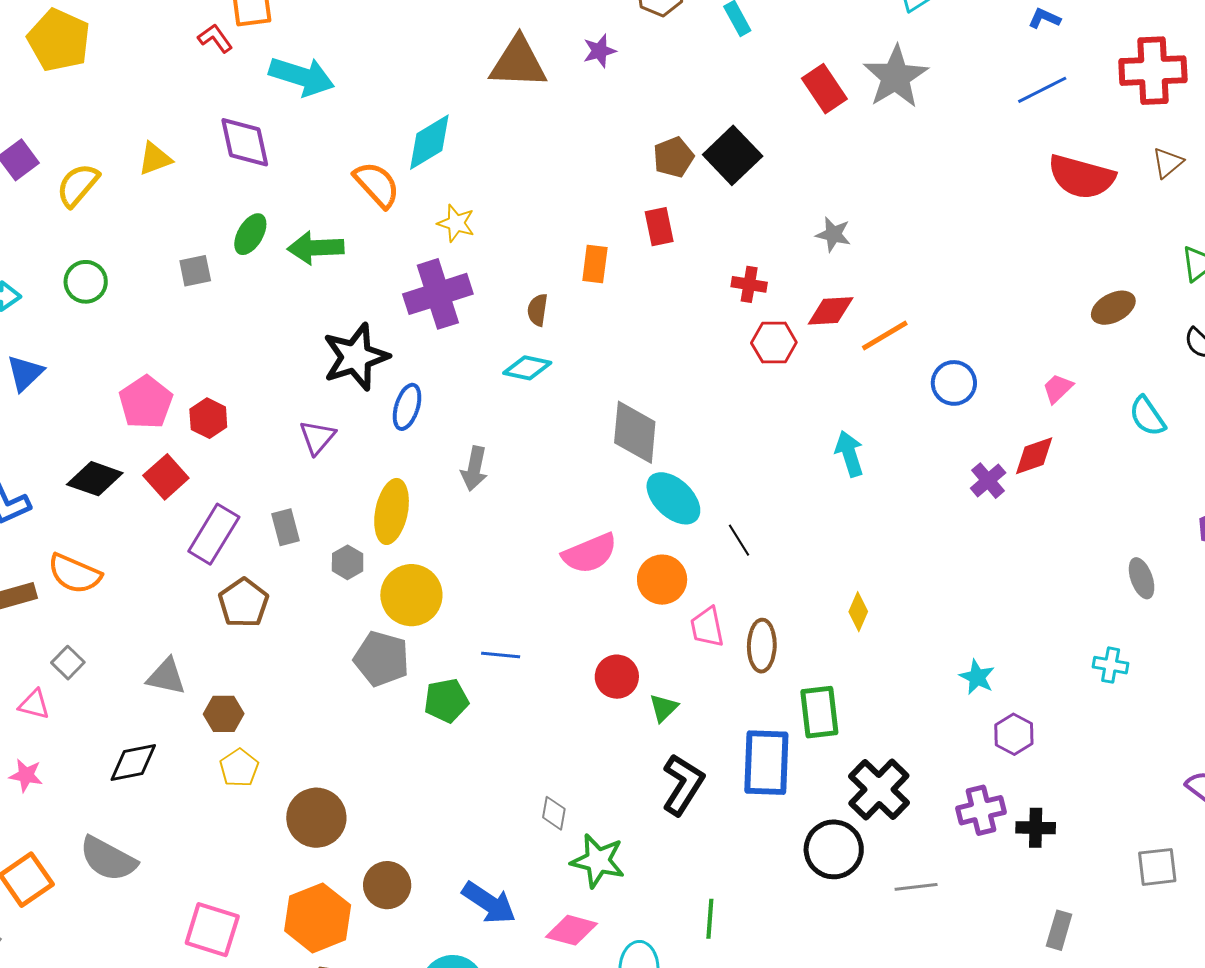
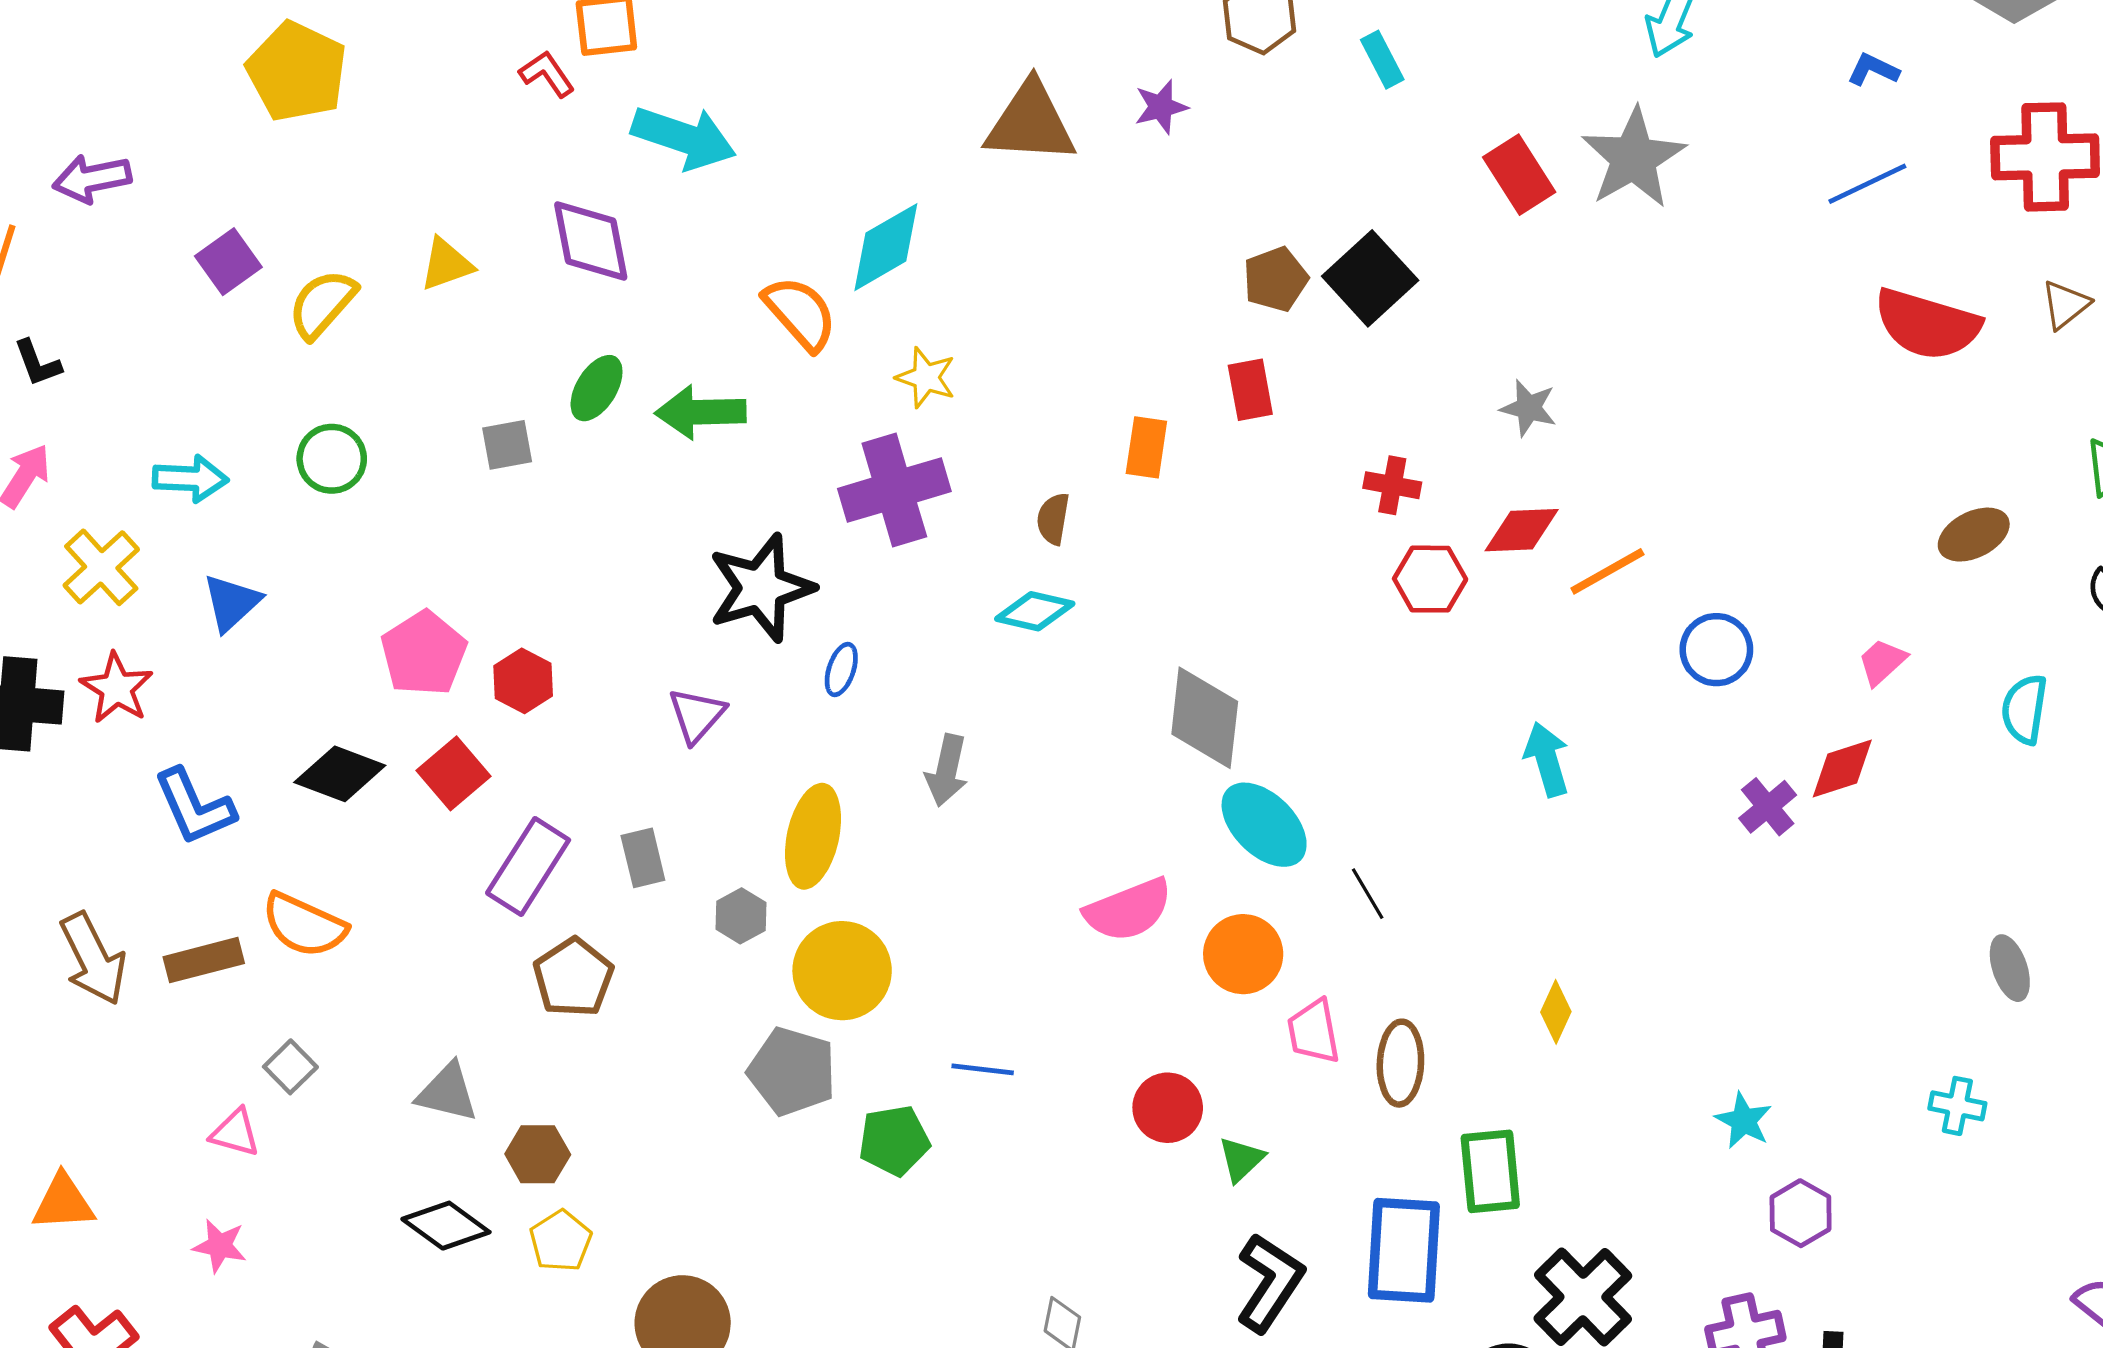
blue ellipse: (407, 407) -> (841, 669), size x0.7
cyan semicircle: (1147, 416) -> (2024, 709), turned 42
black diamond: (133, 762) -> (446, 1226), moved, turned 46

